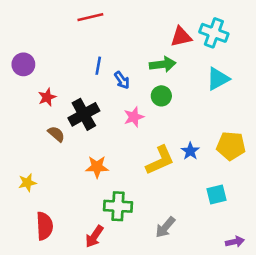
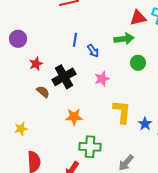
green circle: (161, 96) -> (138, 63), moved
blue star: (190, 151) -> (145, 124), moved
yellow L-shape: (160, 160) -> (122, 112), turned -60

